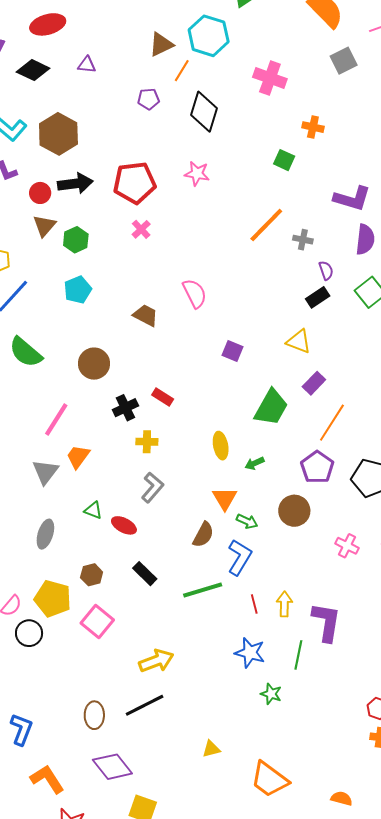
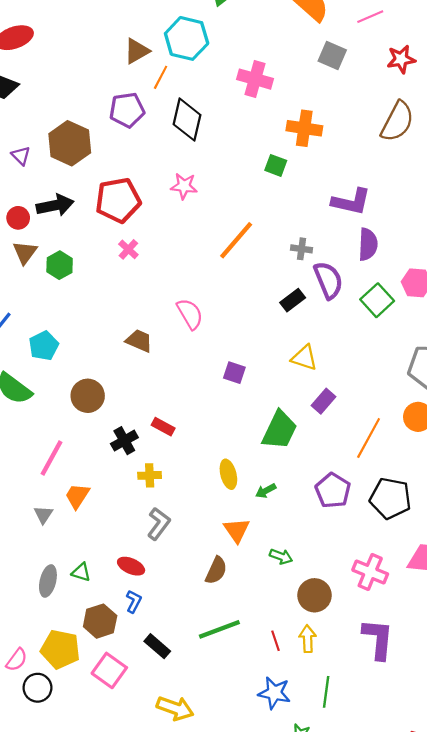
gray square: (344, 61) -> (332, 55), turned -36
purple triangle: (87, 65) -> (21, 156), moved, turned 42
purple pentagon: (148, 99) -> (127, 110), size x1.5
orange cross: (313, 127) -> (304, 128), size x1.5
brown hexagon: (58, 134) -> (70, 143), moved
orange line: (266, 225) -> (236, 240), moved
purple semicircle: (326, 270) -> (328, 280), size x1.8
cyan pentagon: (78, 290) -> (44, 346), moved
black rectangle: (318, 297) -> (293, 300), moved
orange line: (332, 423) -> (369, 438), moved
gray triangle: (45, 472) -> (43, 515), size x0.7
green triangle: (93, 510) -> (81, 572), moved
brown circle: (294, 511) -> (314, 595), moved
green arrow: (247, 521) -> (281, 556), moved
pink cross: (347, 546) -> (370, 572), size x1.4
blue L-shape: (240, 557) -> (134, 601), moved, size x0.6
black rectangle: (145, 574) -> (157, 646), moved
brown hexagon: (92, 575) -> (100, 621), size x1.4
purple L-shape: (326, 622) -> (378, 639), moved
yellow arrow: (156, 661) -> (175, 708), turned 44

